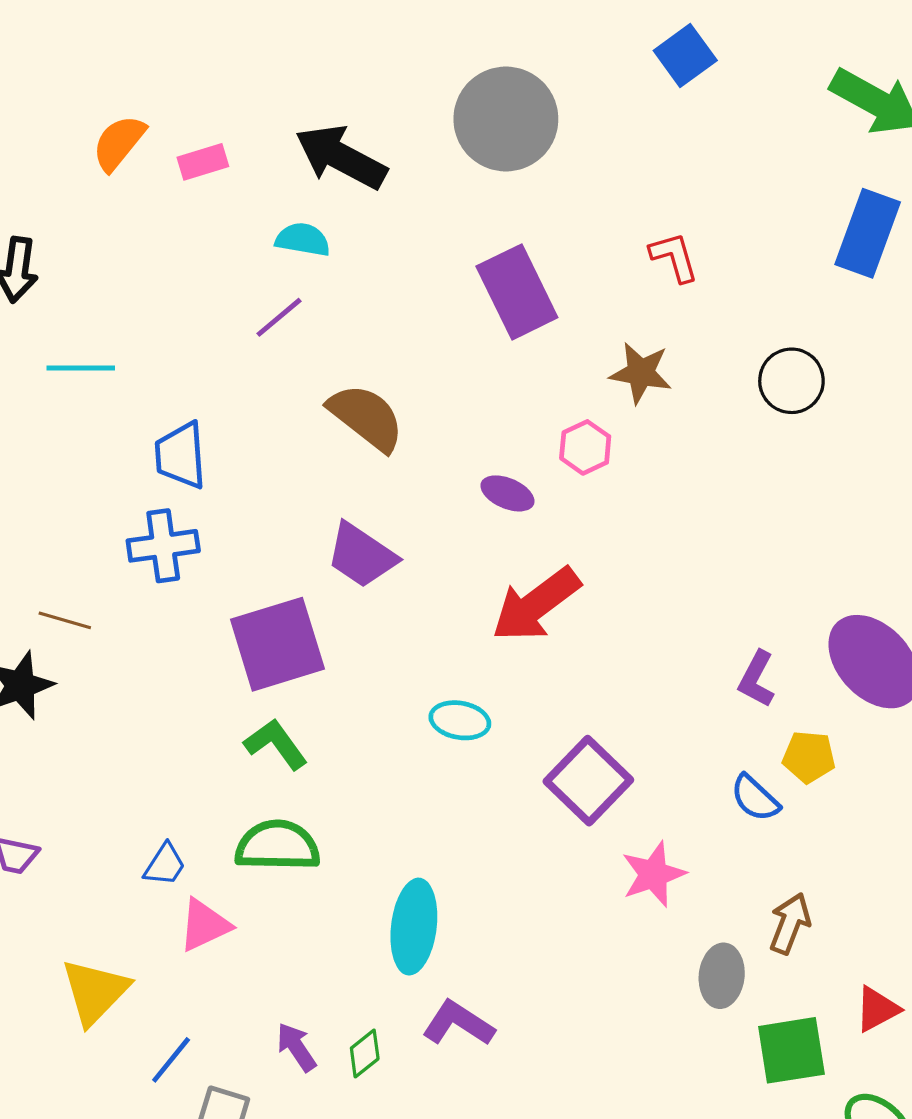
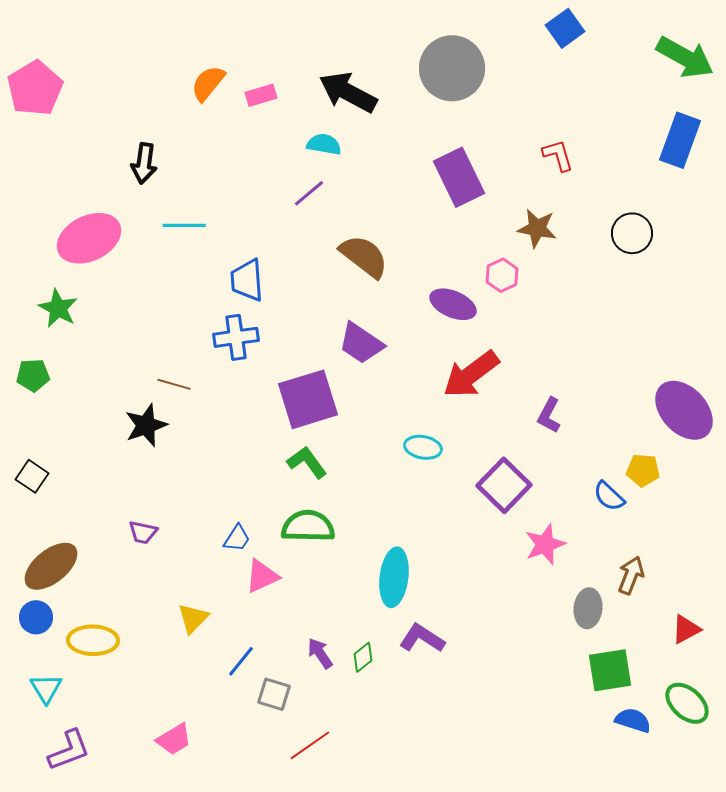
purple ellipse: (507, 493) -> (453, 304), size x1.4
purple L-shape: (757, 679) -> (549, 415), moved
yellow triangle: (95, 992) -> (193, 618), size x0.7
green square: (791, 1050) -> (610, 670), moved

